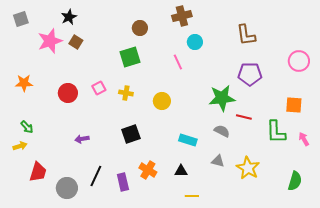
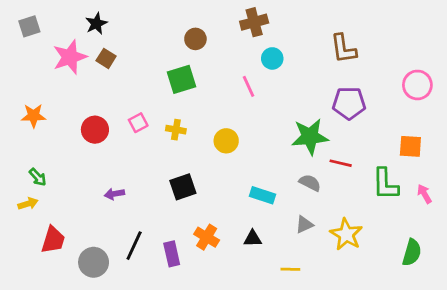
gray triangle: (218, 161) -> (304, 225), turned -40
yellow line: (192, 196) -> (290, 269), moved

